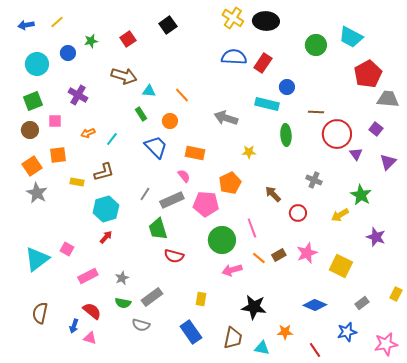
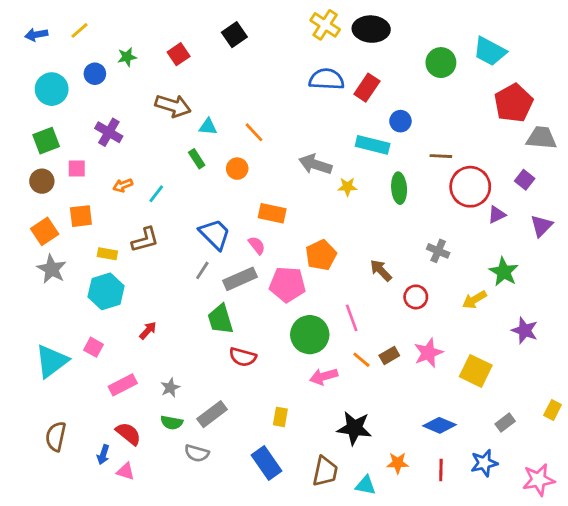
blue trapezoid: (156, 147) -> (215, 234), moved
yellow star: (249, 152) -> (347, 187), moved
purple triangle: (356, 154) -> (497, 215), turned 40
cyan hexagon: (106, 209) -> (106, 291), moved
red line: (315, 350) -> (441, 470), moved, turned 35

